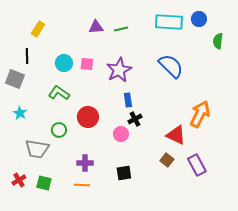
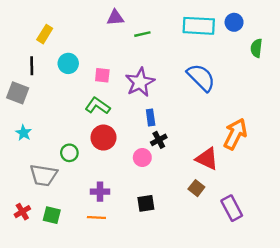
purple triangle: (96, 27) -> (115, 18), moved
cyan circle: (64, 63) -> (68, 63), moved
green L-shape: (59, 93) -> (98, 106), moved
purple rectangle: (197, 165) -> (232, 208), moved

